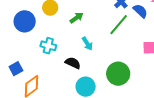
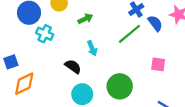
cyan cross: (48, 46) -> (45, 34), moved

